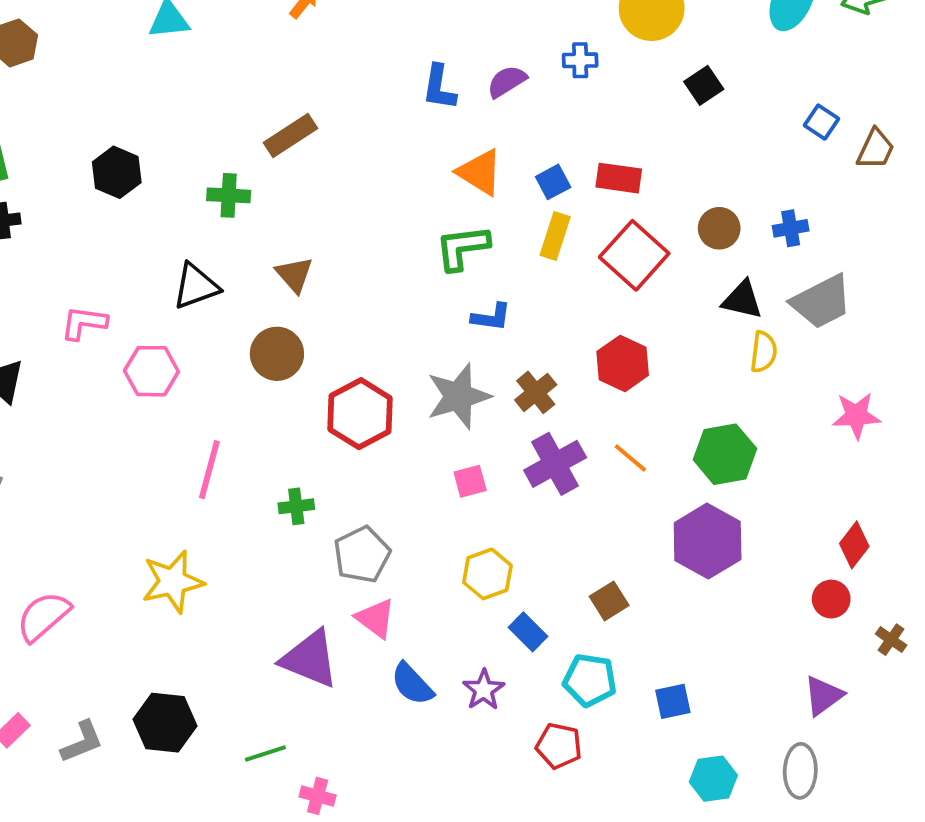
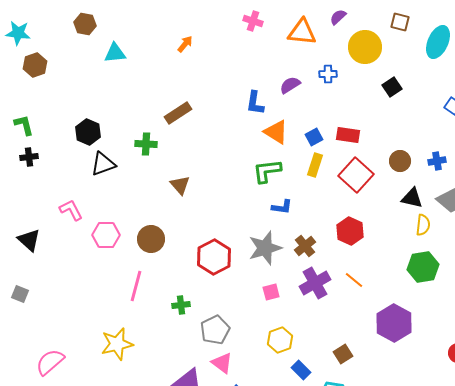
blue L-shape: (439, 87) -> (255, 103), moved
black triangle: (196, 286) -> (103, 164), moved
pink L-shape: (84, 323) -> (71, 210), turned 55
brown circle: (277, 354) -> (151, 239), moved
green hexagon: (725, 454) -> (423, 267), moved

